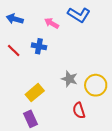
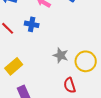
yellow rectangle: (35, 93) -> (14, 66), moved

